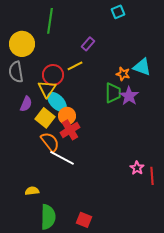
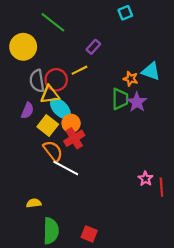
green line: (50, 21) -> (53, 22), turned -60
gray semicircle: (16, 72) -> (37, 81), moved
yellow triangle: (47, 89) -> (50, 95), turned 48

